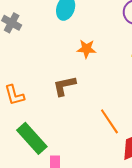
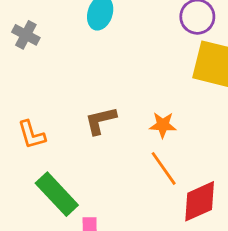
orange star: (86, 49) -> (163, 125), moved

